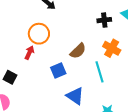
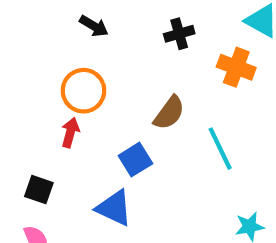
black cross: (104, 20) -> (179, 34), moved
orange cross: (112, 48) -> (236, 67), moved
blue triangle: (75, 96) -> (114, 208), moved

